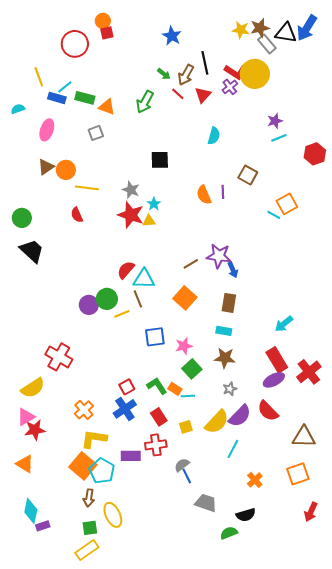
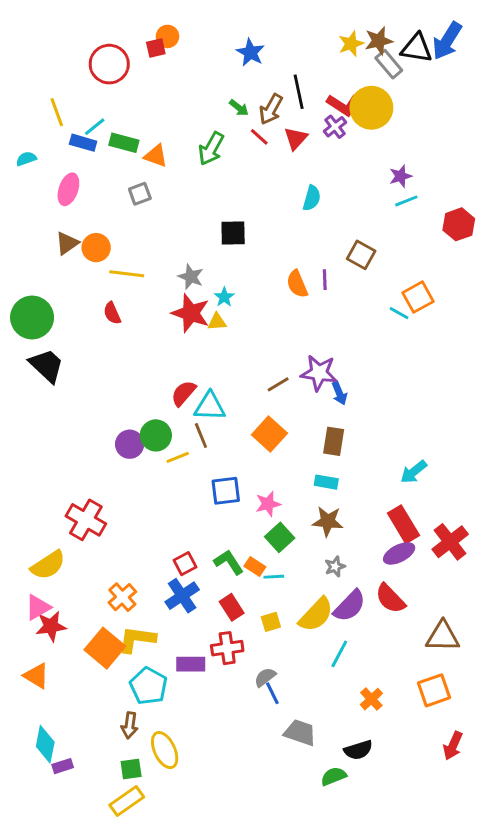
orange circle: (103, 21) -> (167, 36), moved
yellow star: (241, 30) -> (351, 44), turned -30
green circle: (22, 218) -> (32, 317), size x1.5
orange square: (83, 466) -> (105, 648), moved

